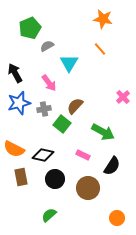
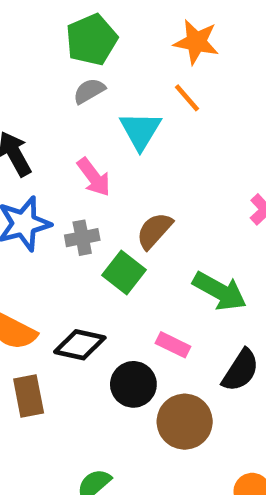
orange star: (103, 19) -> (196, 42), moved
green pentagon: (30, 28) -> (91, 40), moved
orange line: (100, 49) -> (187, 98), moved
black circle: (55, 179) -> (133, 384), moved

